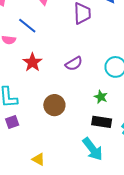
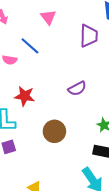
red star: (32, 62) -> (25, 96), moved, turned -30

